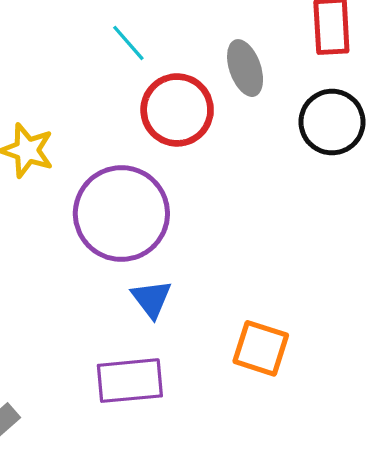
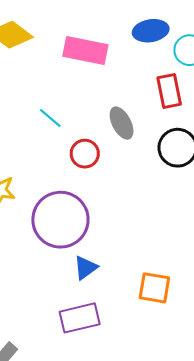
red circle: (177, 110) -> (85, 154), size x0.7
blue triangle: (152, 299) -> (86, 268), turned 40

